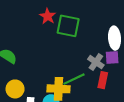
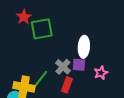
green square: (68, 26) -> (42, 29), turned -30
green line: (74, 79) -> (40, 80), turned -35

